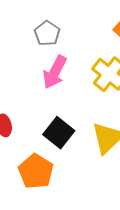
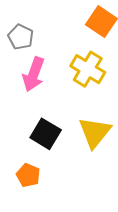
orange pentagon: (36, 171) -> (28, 175), size x0.7

